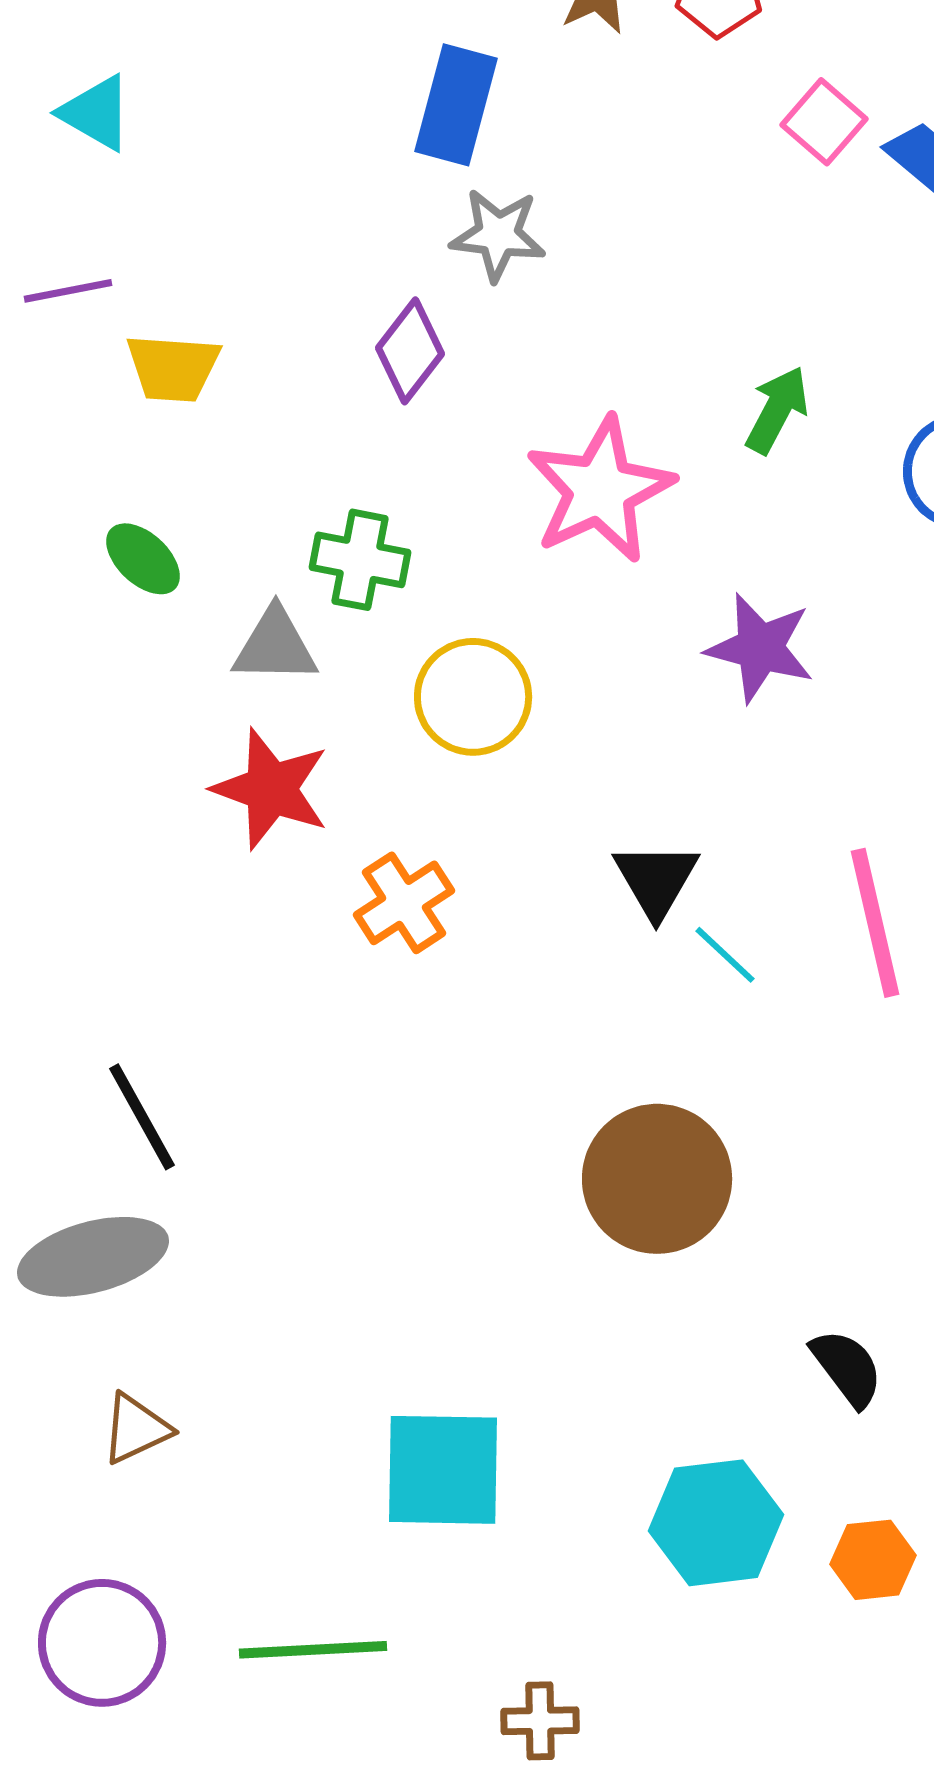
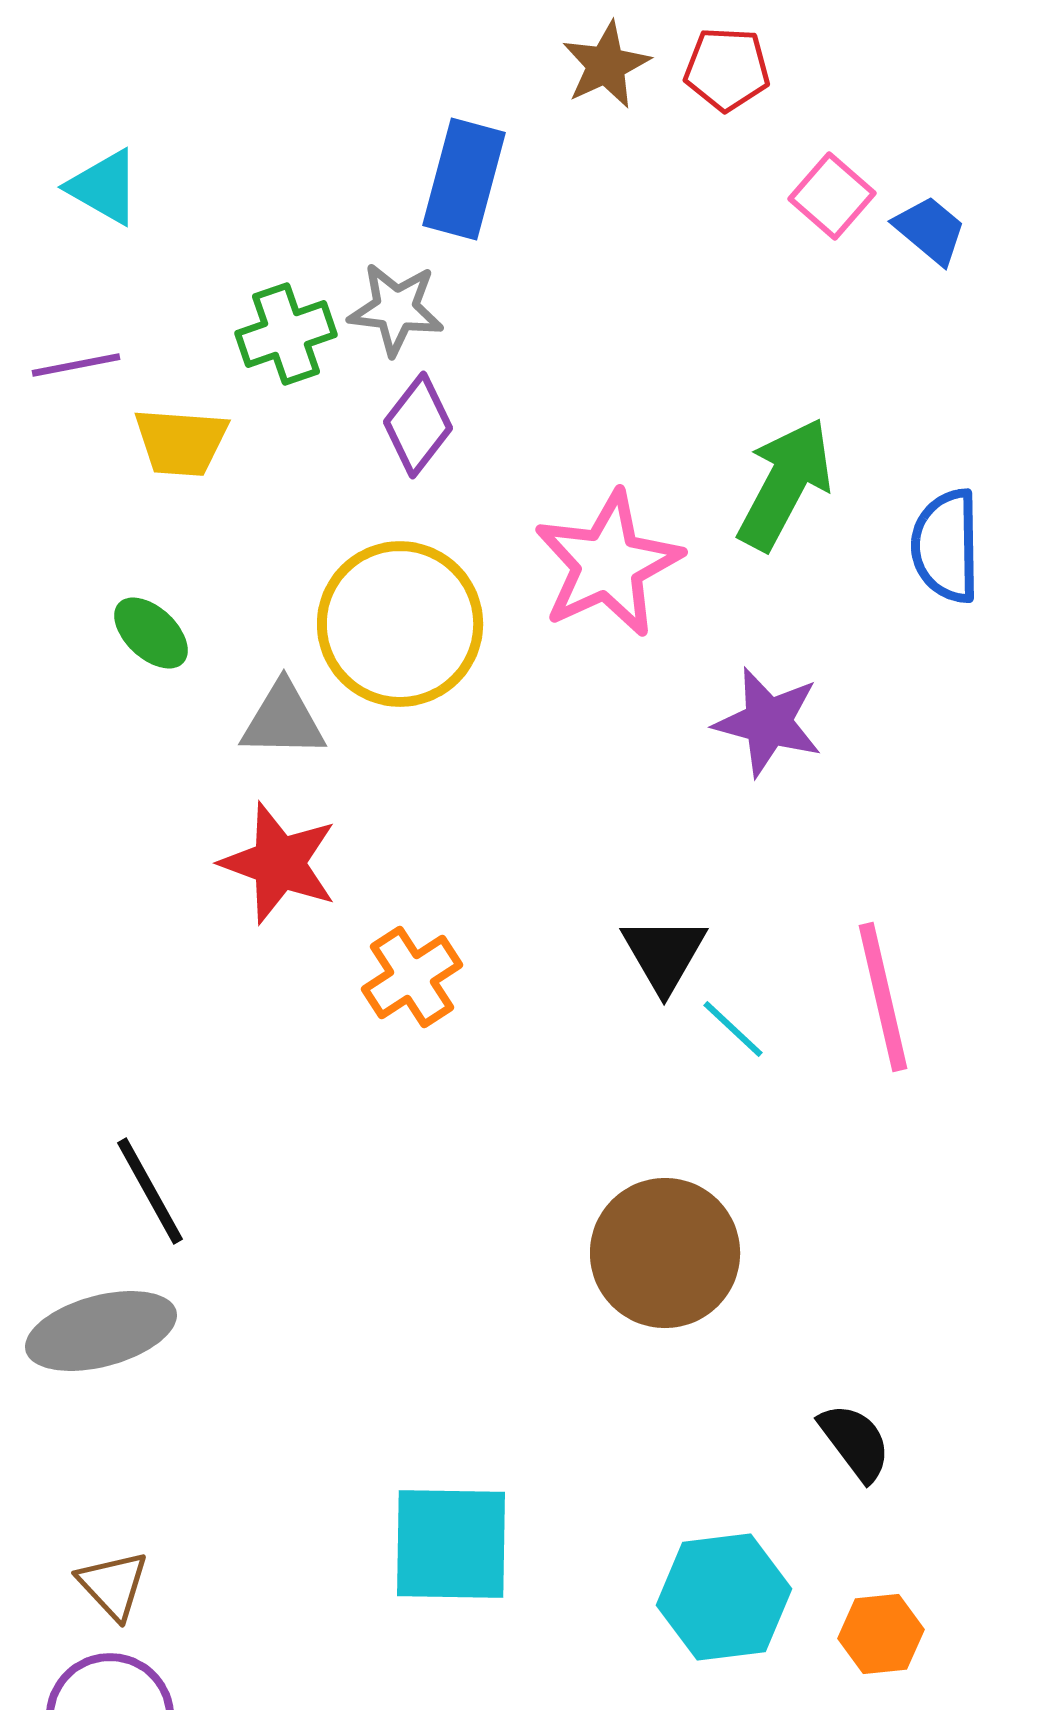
gray star: (498, 235) -> (396, 309), moved
green arrow: (777, 410) -> (785, 484), size x1.5
green cross: (360, 560) -> (286, 334), moved, turned -30
yellow circle: (473, 697) -> (400, 624), moved, size x1.4
brown triangle: (136, 1429) -> (113, 1585), moved, turned -48

